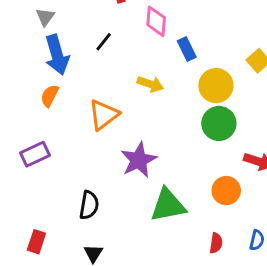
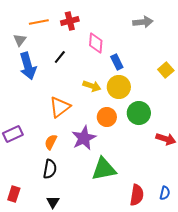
yellow circle: (216, 86) -> (119, 87), moved
orange semicircle: (50, 96) -> (51, 142), moved
orange circle: (226, 191) -> (107, 117), moved
red semicircle: (216, 243) -> (137, 195), size x1.5

